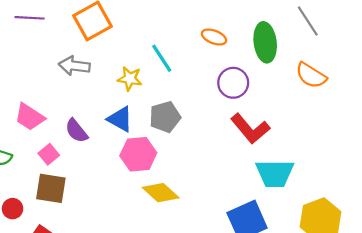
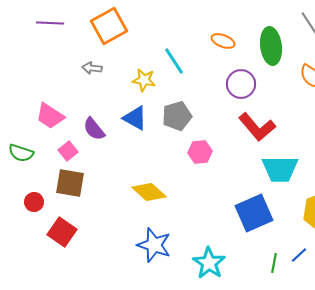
gray arrow: (74, 66) -> (92, 68), size x0.7
pink hexagon: (138, 154) -> (200, 152), moved, size x0.7
yellow diamond: (161, 193) -> (149, 192), moved

